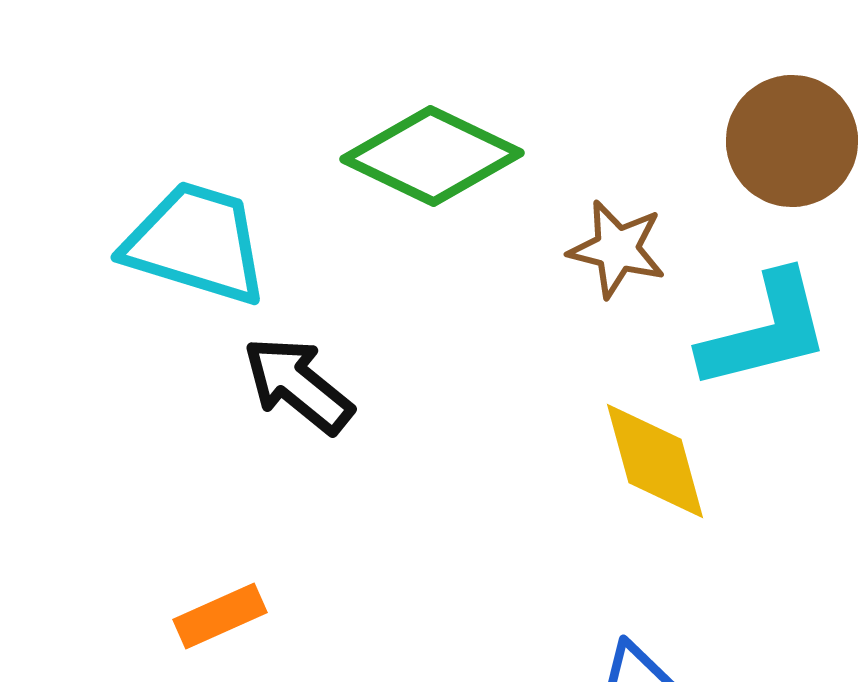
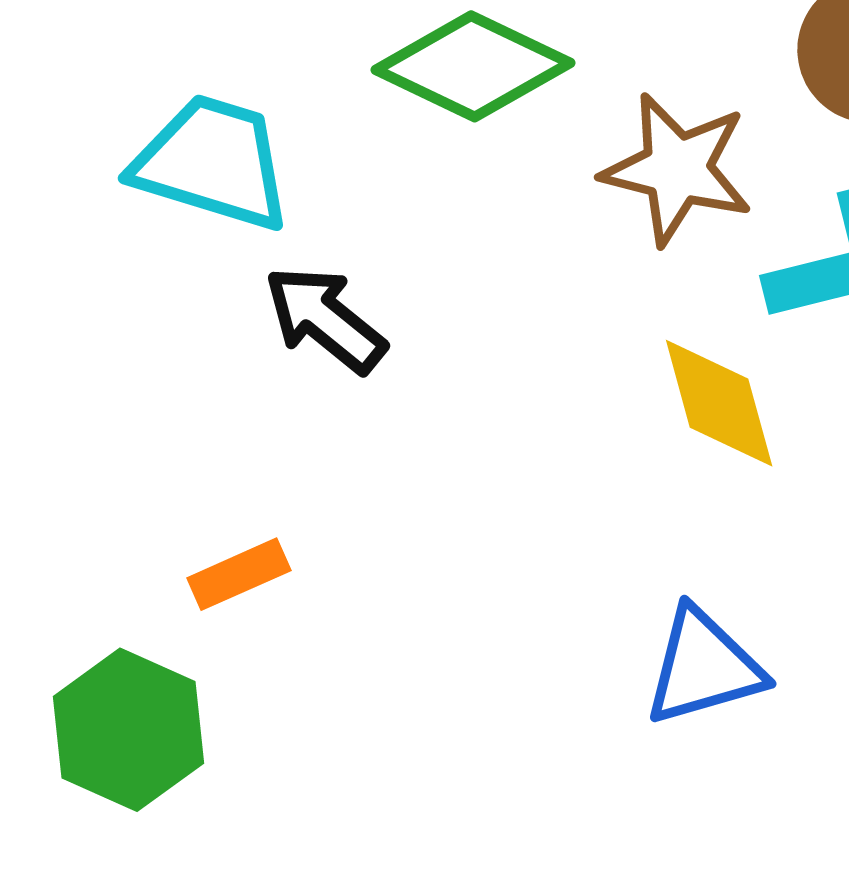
brown star: (617, 249) -> (677, 169), size x1.4

